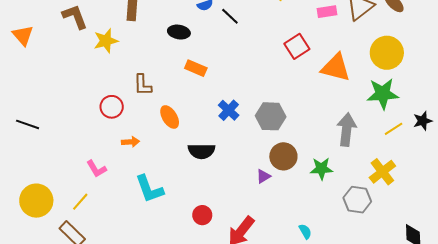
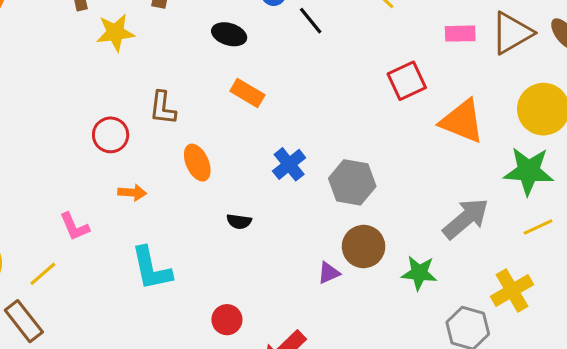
gray arrow: (347, 130) -> (466, 219), turned 36
black semicircle: (201, 151) -> (239, 221), size x0.6

